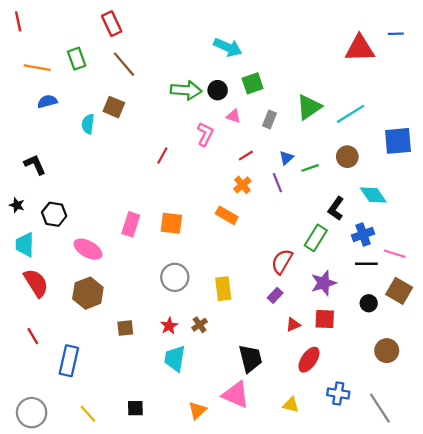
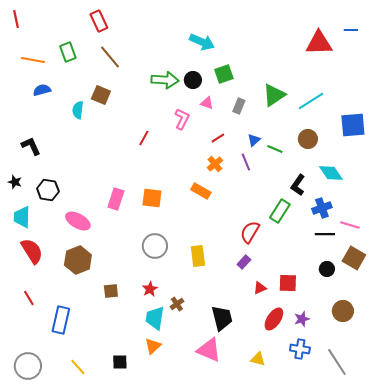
green line: (310, 168) -> (275, 149), turned 42
purple star: (324, 283) -> (302, 319), moved, size x0.7
brown cross: (200, 325) -> (177, 304), moved
orange triangle: (197, 410) -> (153, 346), moved

